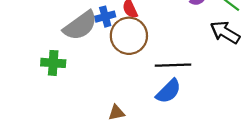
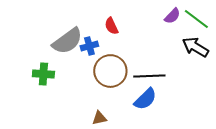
blue cross: (105, 17) -> (89, 46), moved
brown circle: (129, 36) -> (110, 71), moved

